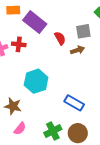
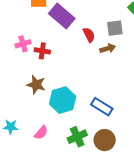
red cross: (19, 44) -> (42, 51), moved
cyan hexagon: (36, 81) -> (63, 100), moved
brown star: (13, 106) -> (36, 85), moved

